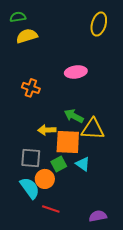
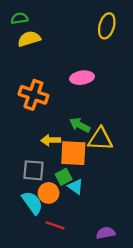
orange cross: (31, 88) -> (33, 95), size x1.5
cyan triangle: (83, 164) -> (75, 187), moved

